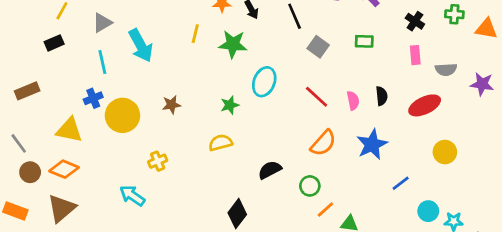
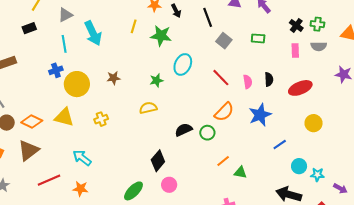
green cross: (454, 14) -> (317, 24), moved
gray semicircle: (446, 69) -> (319, 46), moved
yellow triangle: (69, 130) -> (64, 117), moved
green circle: (310, 186) -> (207, 133), moved
cyan arrow: (132, 196) -> (82, 158), moved

